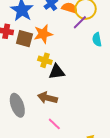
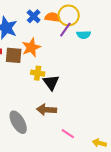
cyan semicircle: (97, 39) -> (84, 35), moved, turned -72
black triangle: (57, 72) -> (51, 82), turned -48
pink line: (54, 124) -> (68, 134), moved

